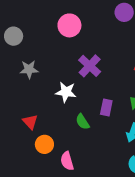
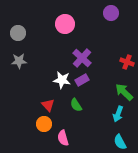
gray star: (29, 69) -> (19, 61), moved
purple rectangle: (106, 107) -> (82, 80), moved, turned 48
red triangle: (30, 122) -> (48, 105), moved

